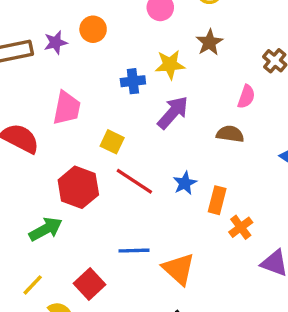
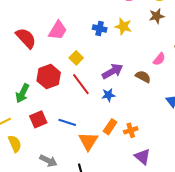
brown star: (209, 42) -> (157, 16), moved
purple arrow: (173, 113) -> (113, 71), moved
orange rectangle: (217, 200) -> (110, 127), moved
green arrow: (46, 229) -> (22, 93), turned 126
red square: (89, 284) -> (38, 119), moved

